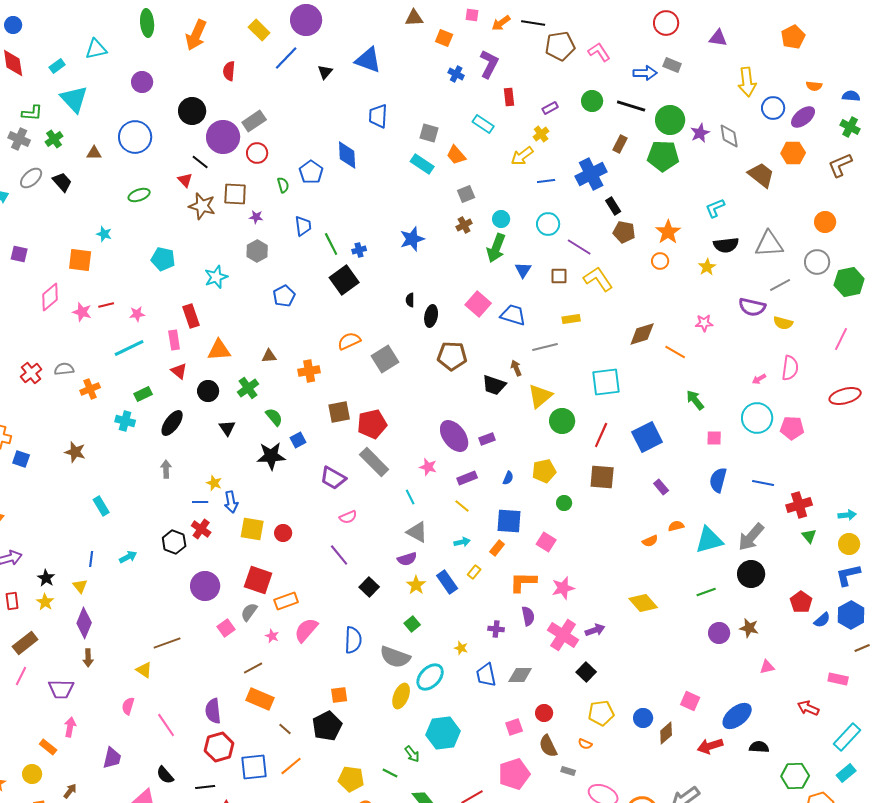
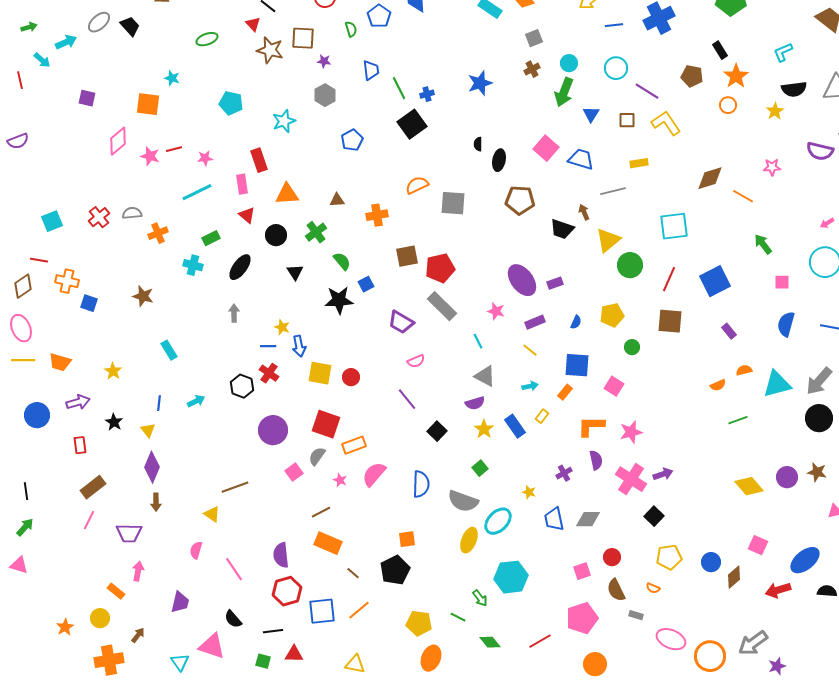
black rectangle: (613, 206) -> (720, 50), moved
gray square: (385, 359) -> (453, 203), turned 36
green line: (706, 592) -> (738, 420), moved
yellow star: (45, 602) -> (113, 371), moved
yellow diamond: (643, 603) -> (749, 486), moved
purple cross: (496, 629) -> (564, 473), turned -35

